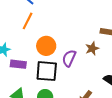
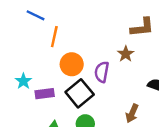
orange line: (28, 21) -> (54, 37), moved
black square: (47, 71) -> (80, 93), turned -30

